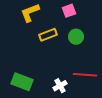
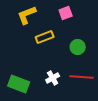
green circle: (76, 37) -> (78, 47), moved
white cross: (60, 86) -> (53, 78), moved

